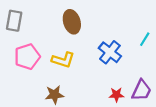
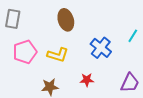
red star: (116, 95) -> (87, 80), moved

